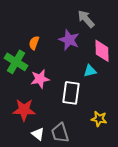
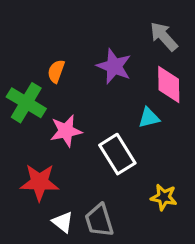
gray arrow: (86, 19) -> (164, 36), moved
white rectangle: (71, 93) -> (117, 154), turned -40

